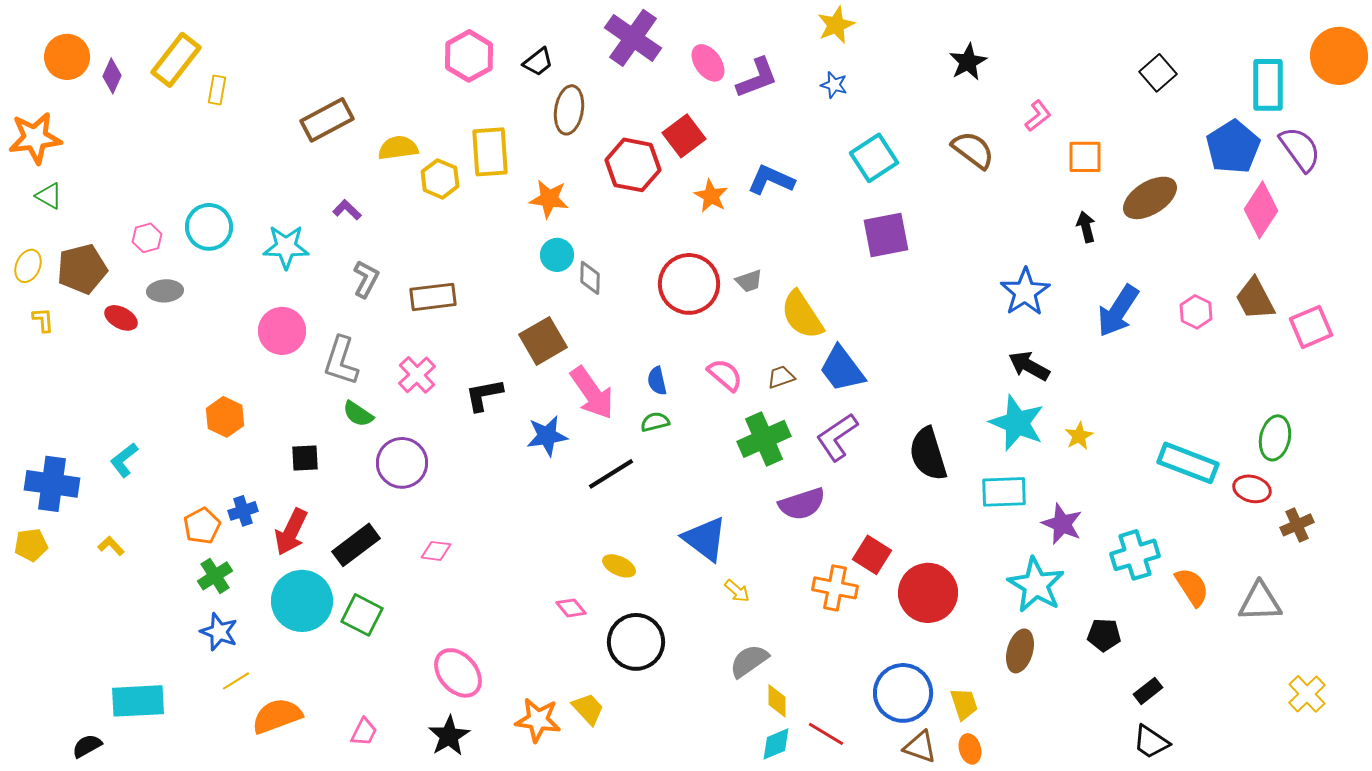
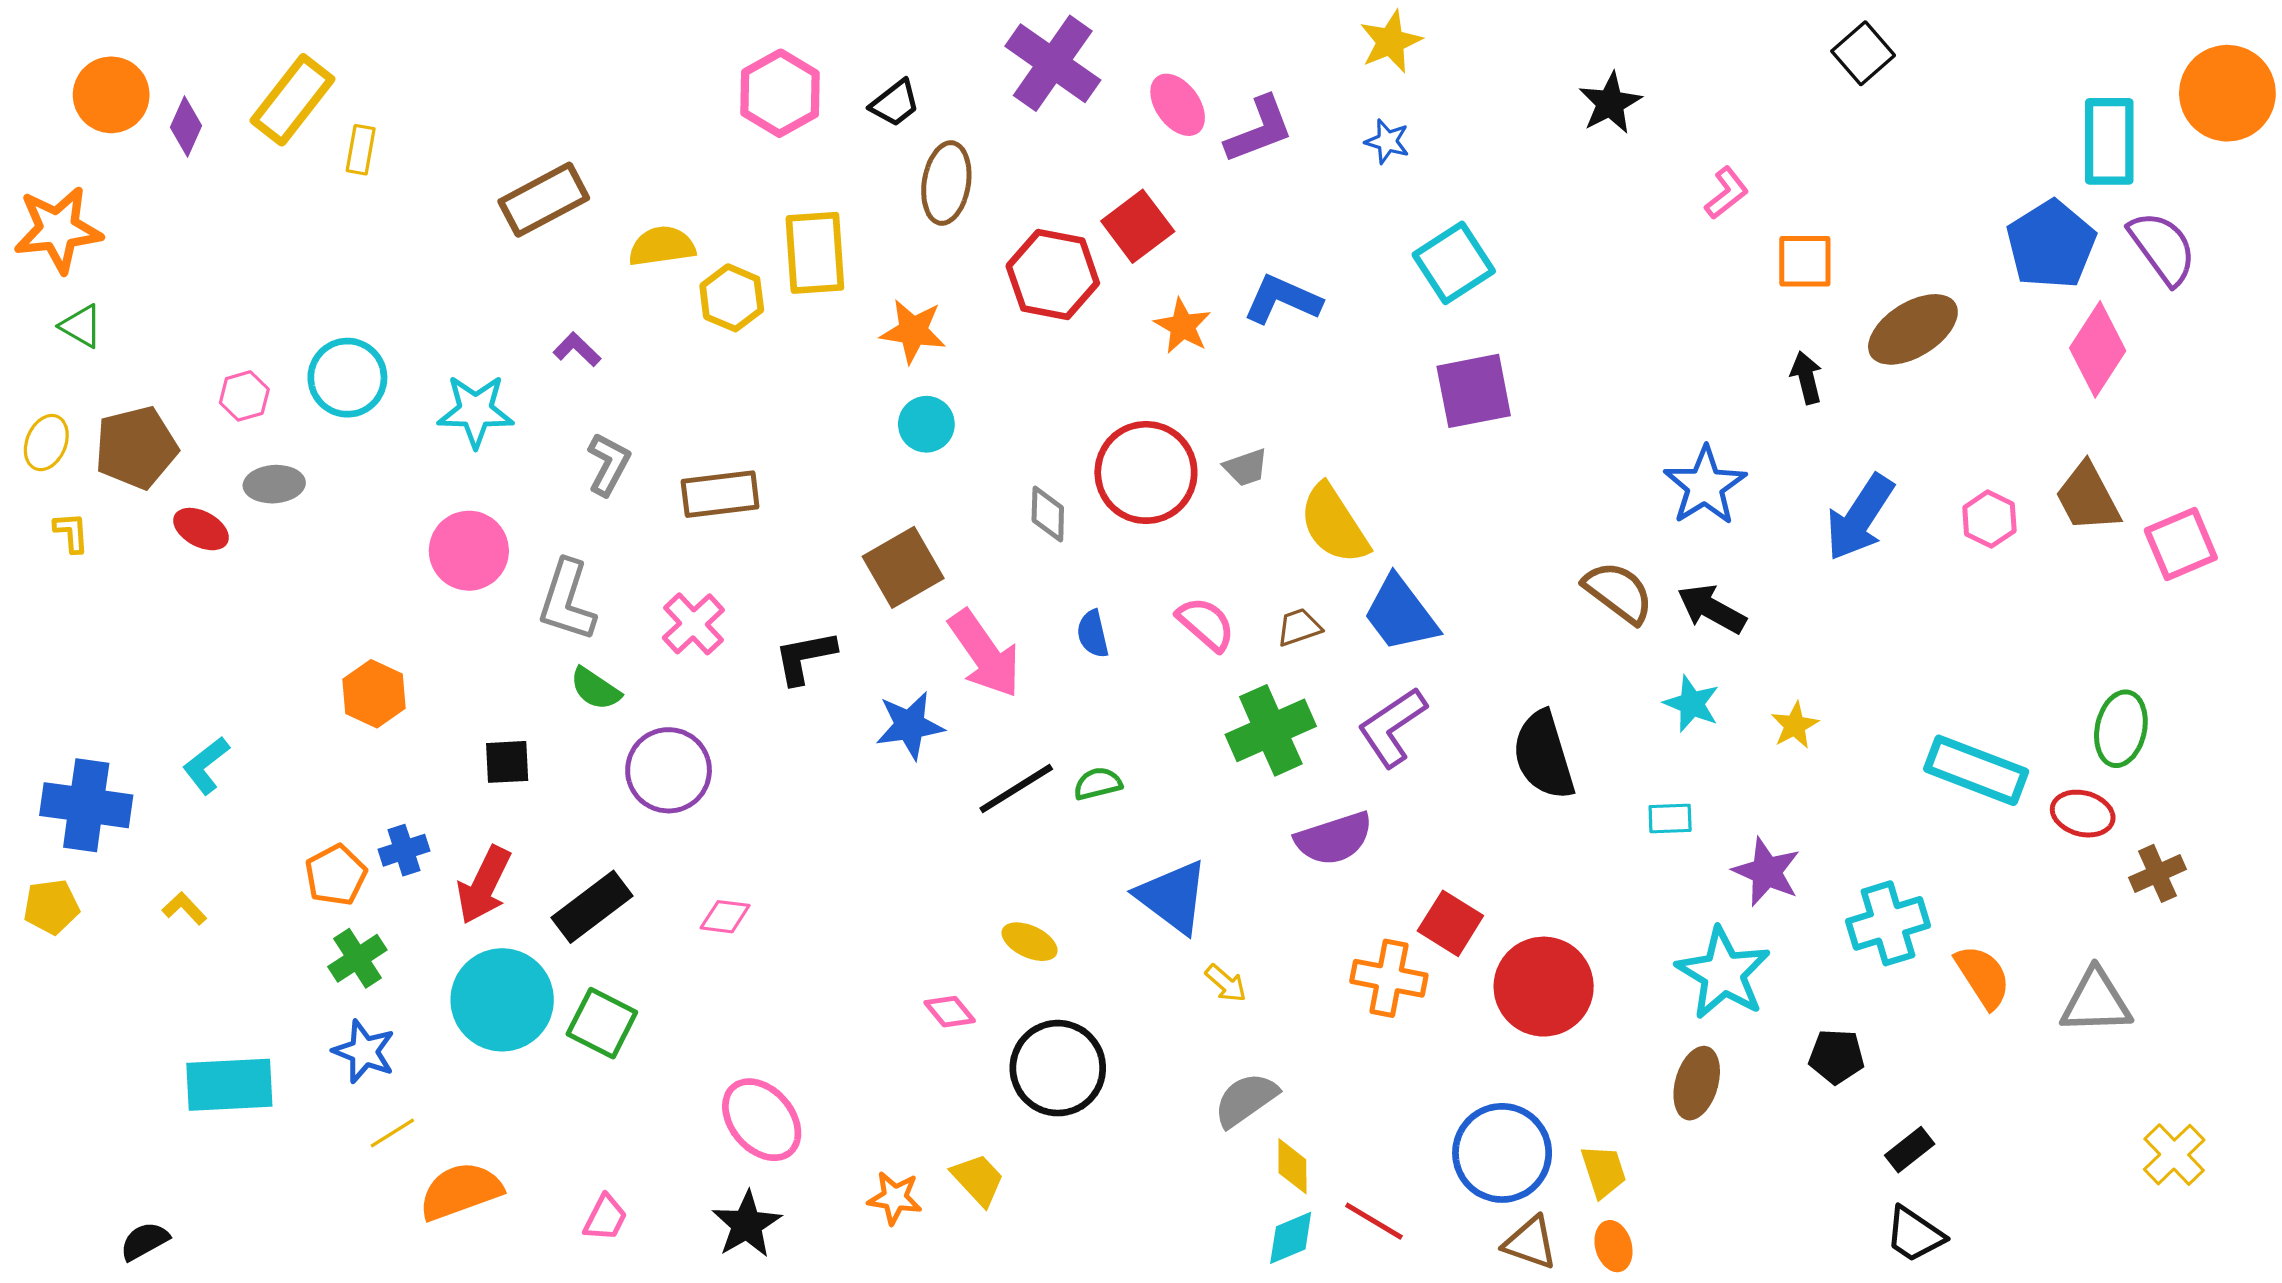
black square: (1158, 73) -> (1863, 53), moved
brown semicircle: (973, 150) -> (1618, 592), moved
gray diamond: (590, 278) -> (1048, 514), moved
green semicircle: (655, 422) -> (1098, 784), moved
cyan star: (1017, 423) -> (1692, 704), size x0.6
cyan rectangle: (1004, 492) -> (1670, 819), size x0.6
cyan rectangle: (138, 701) -> (229, 1085), moved
orange star: (538, 720) -> (895, 1198), size x0.7

